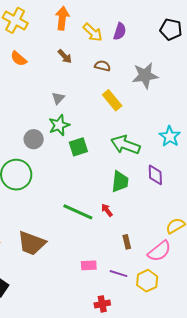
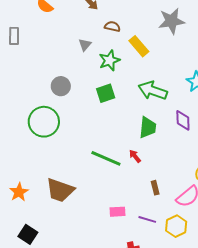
brown semicircle: (102, 66) -> (112, 26), moved
green star: (59, 125) -> (109, 60), moved

